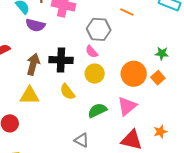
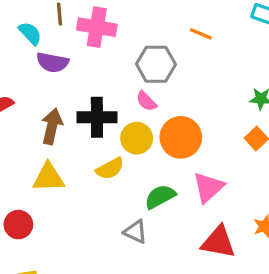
yellow circle: (95, 74) -> (137, 138), moved
orange circle: (134, 74) -> (181, 137), moved
yellow semicircle: (67, 92) -> (110, 169), turned -78
gray triangle: (82, 140) -> (135, 232), moved

